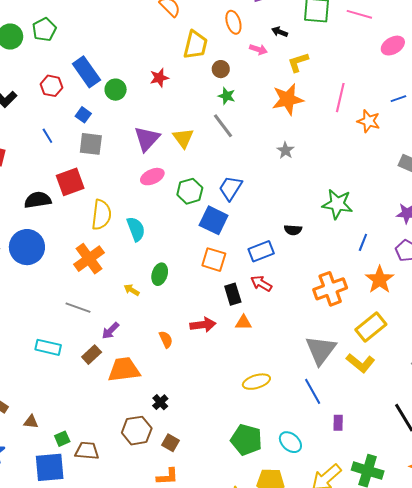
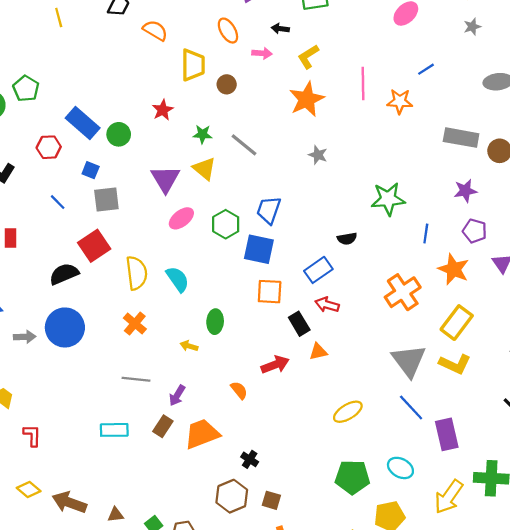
green star: (227, 96) -> (202, 134), moved
orange cross: (89, 259) -> (135, 323), size x0.7
purple rectangle: (338, 423) -> (447, 434), size x1.8

